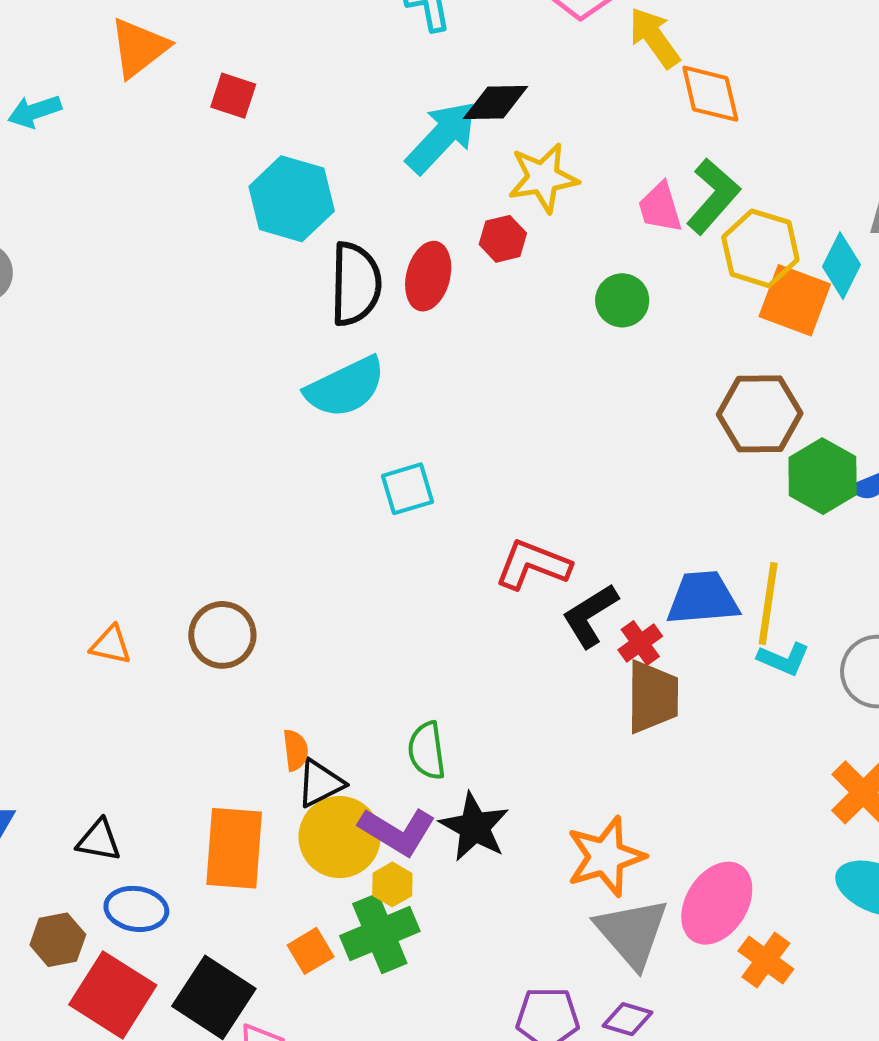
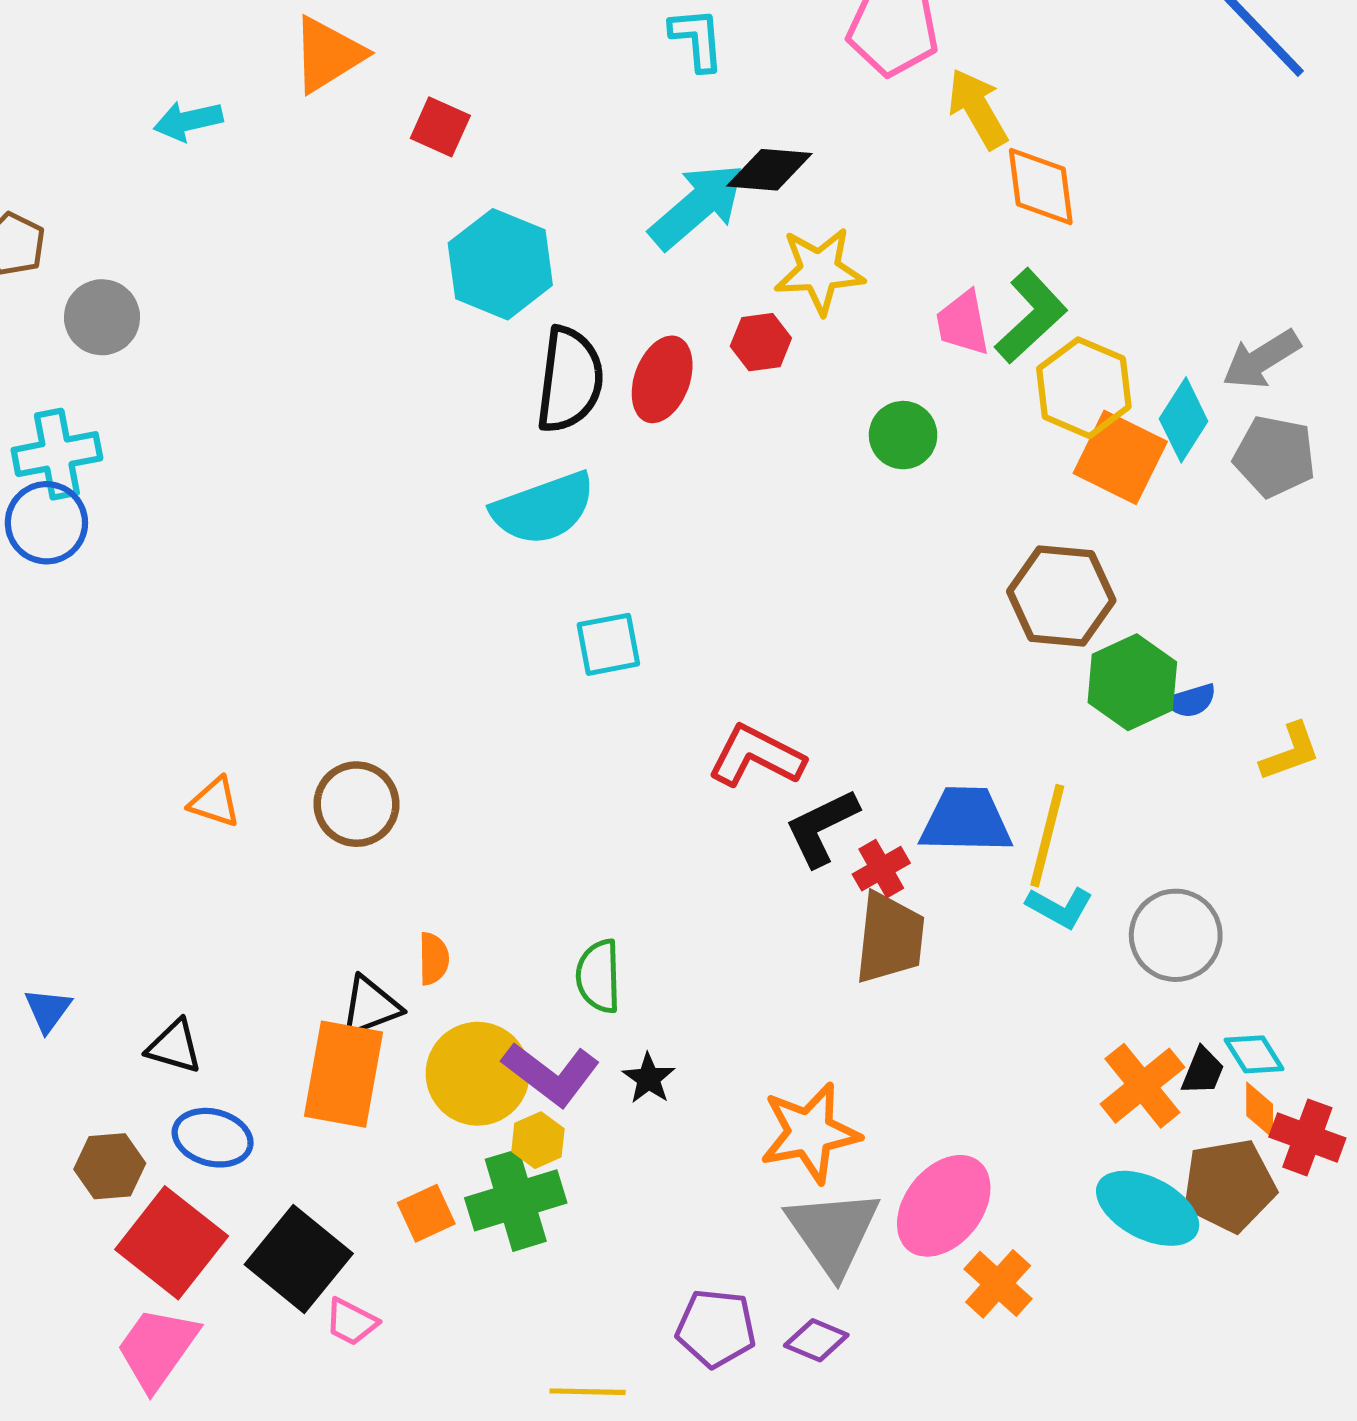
black triangle: (320, 783) -> (370, 1006), moved
black star: (474, 827) -> (649, 1078), size x0.6

